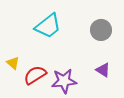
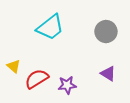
purple star: (64, 81) -> (67, 85), size x0.7

